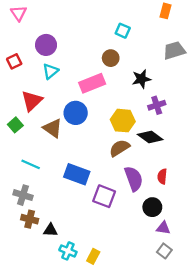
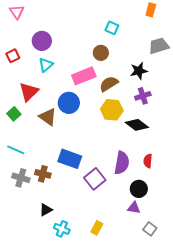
black star: (141, 79) -> (139, 71), moved
brown semicircle: (119, 148) -> (109, 84), moved
cyan line: (31, 164) -> (16, 150), moved
purple semicircle: (134, 179) -> (122, 163), turned 30
purple square: (104, 196) -> (95, 179), turned 30
brown cross: (30, 219) -> (43, 174), moved
purple triangle: (163, 228) -> (134, 208), moved
black triangle: (50, 230) -> (46, 210), turned -32
yellow rectangle: (93, 256) -> (97, 228), moved

